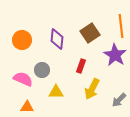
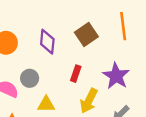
purple star: (115, 55) -> (116, 76), moved

